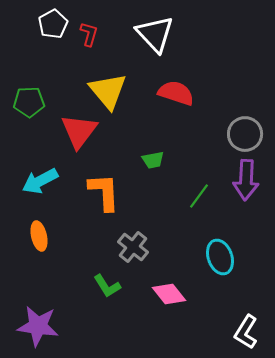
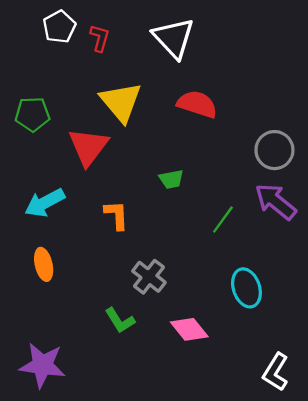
purple arrow: (246, 180) -> (276, 202), turned 126
orange L-shape: (104, 192) -> (116, 215), size x0.7

